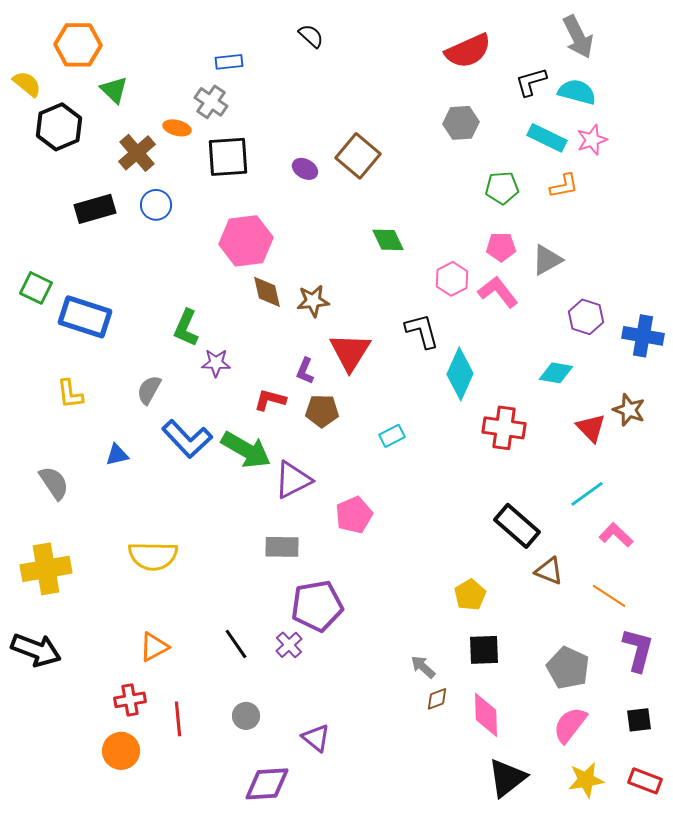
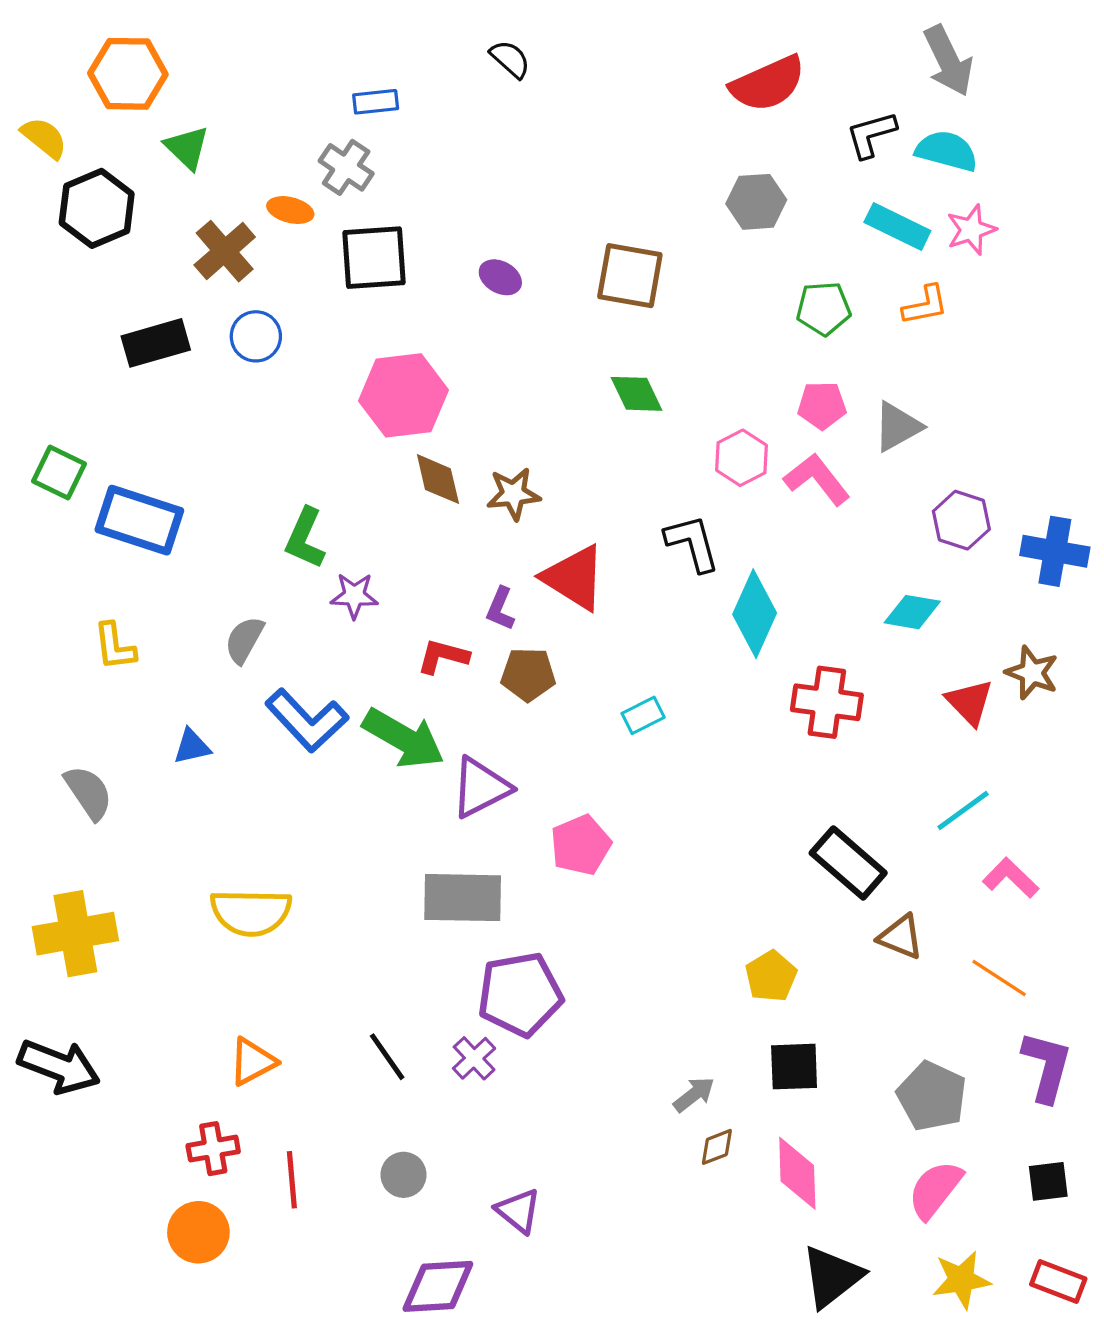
brown square: (358, 156) -> (630, 276), moved, turned -30
red triangle: (350, 352) -> (574, 578), turned -30
gray rectangle: (282, 547) -> (463, 898), size x1.4
gray arrow: (423, 667) -> (694, 1094), turned 100

